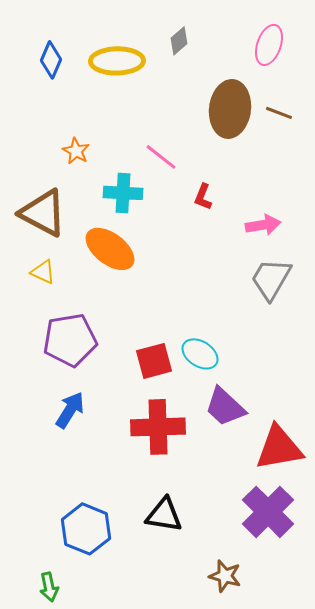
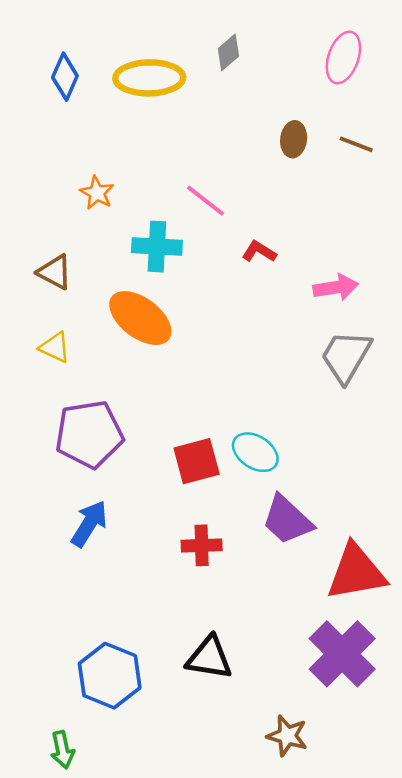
brown ellipse: (230, 109) -> (294, 139), size x0.5
red L-shape: (203, 197) -> (259, 252), turned 100
brown triangle: (43, 213) -> (55, 272), size x0.6
red cross: (158, 427) -> (202, 545), size x0.6

